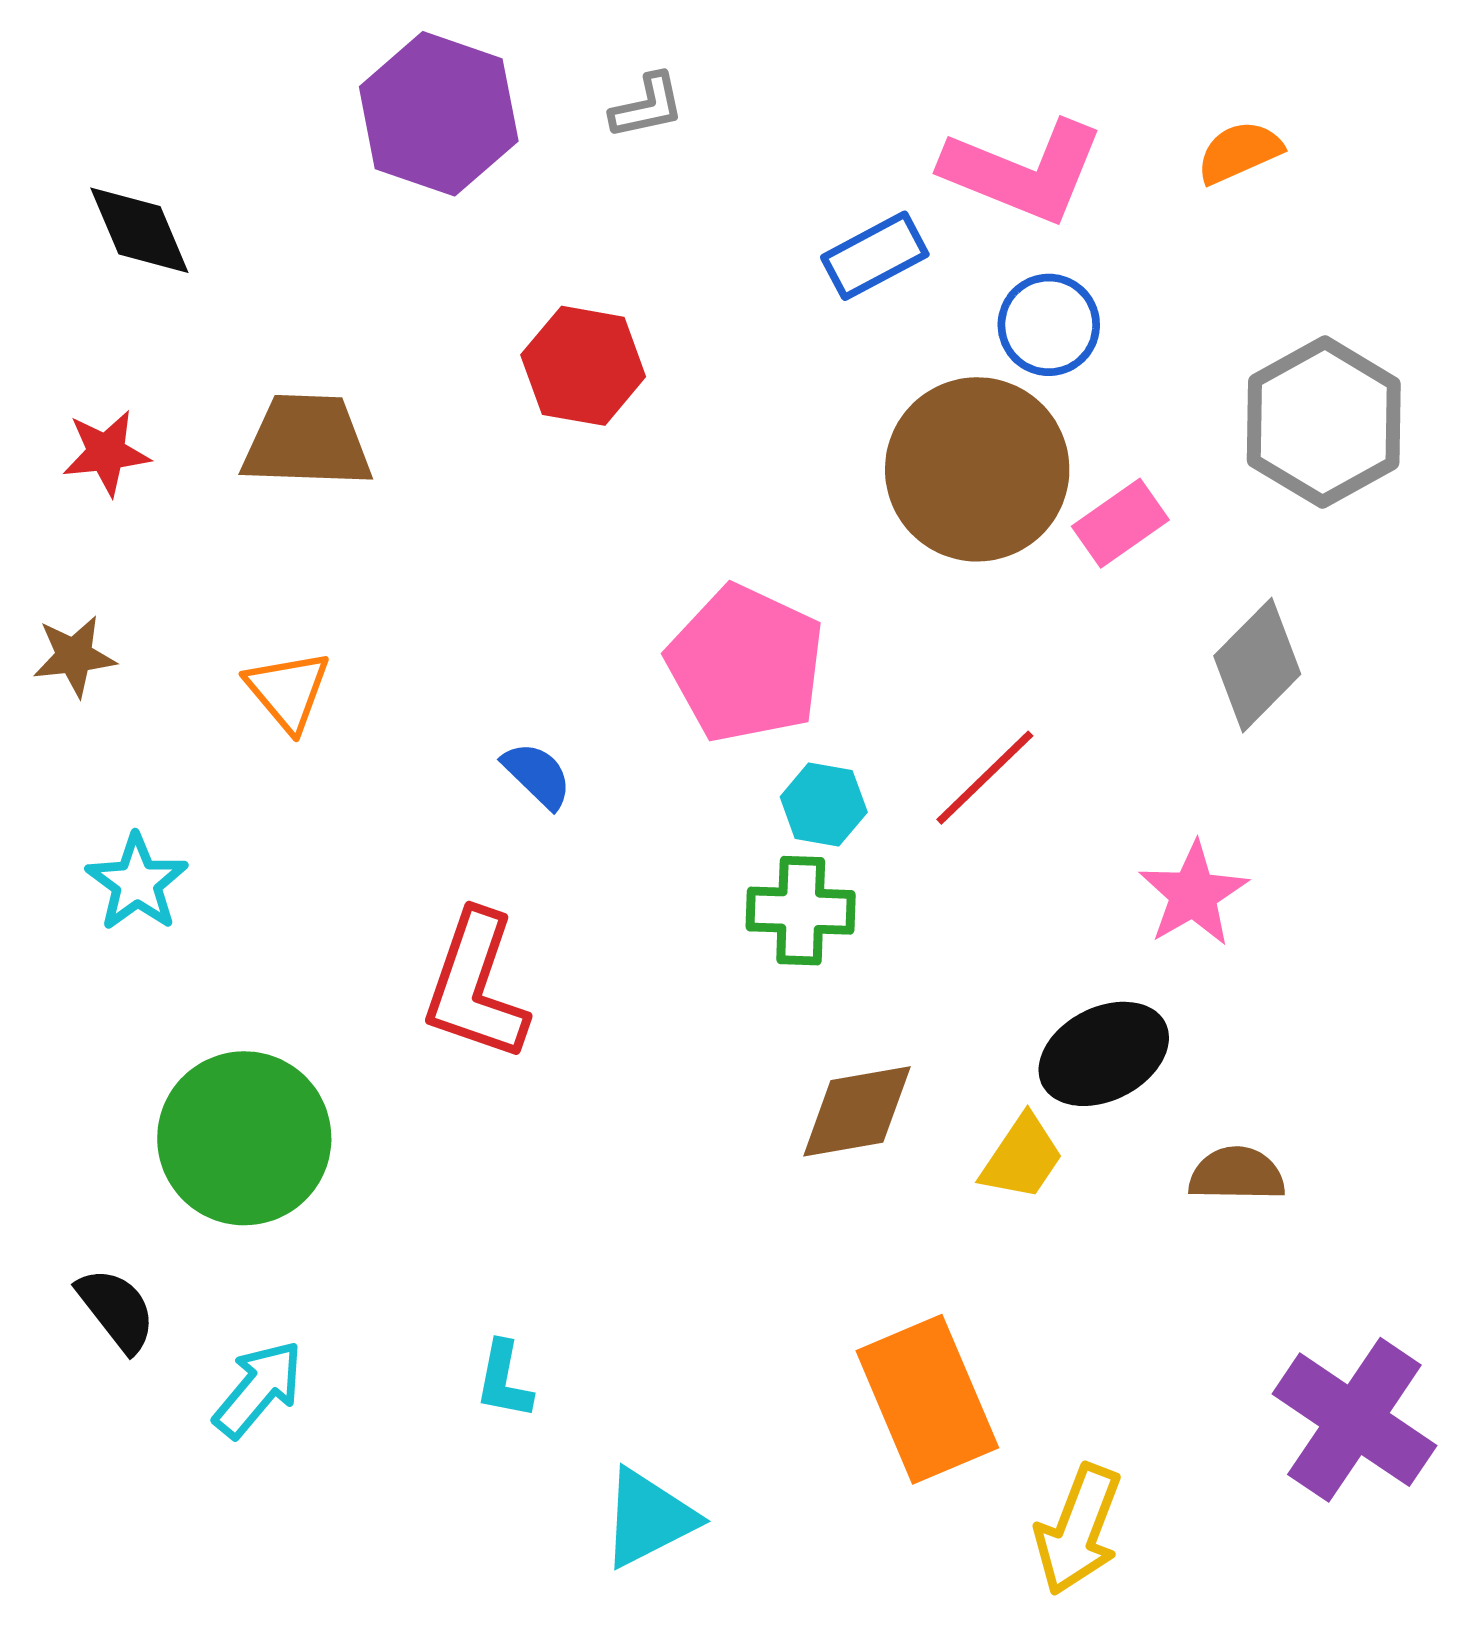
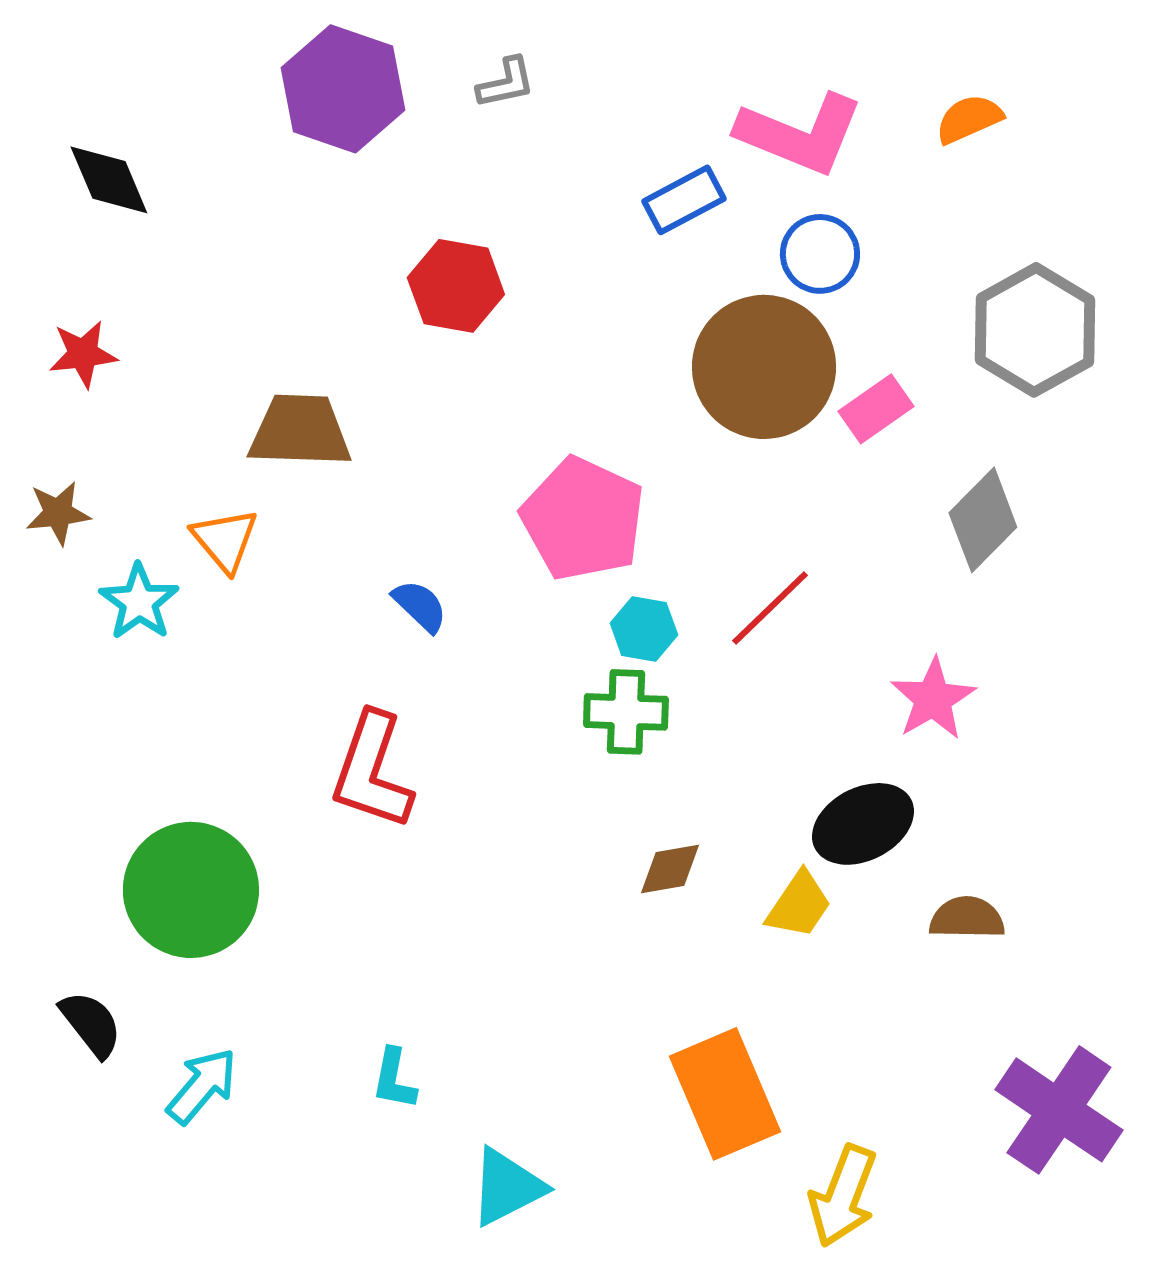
brown trapezoid: (307, 441) -> (300, 431), moved
cyan star: (137, 883) -> (139, 602), moved
brown diamond: (857, 1111) -> (670, 869), size x0.7

